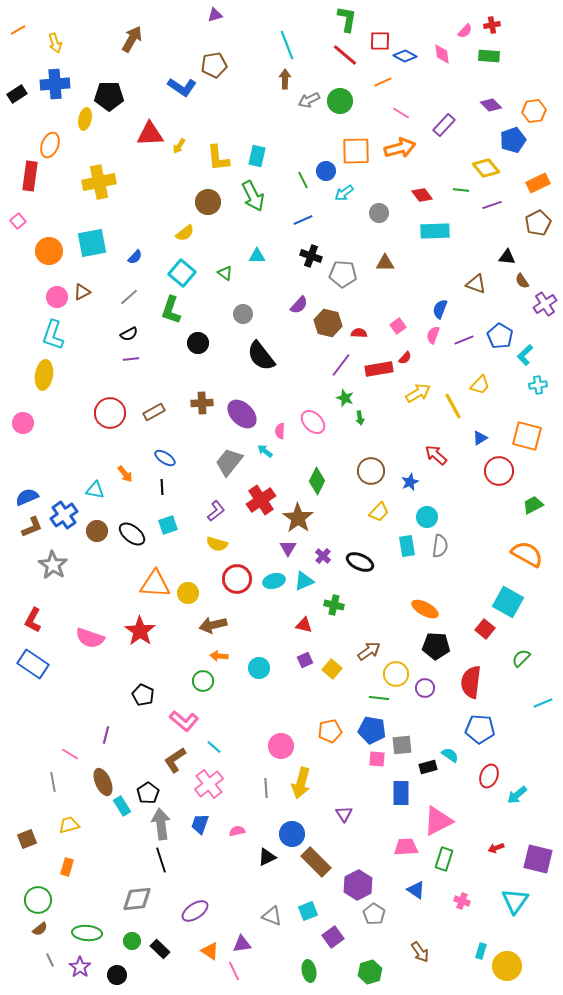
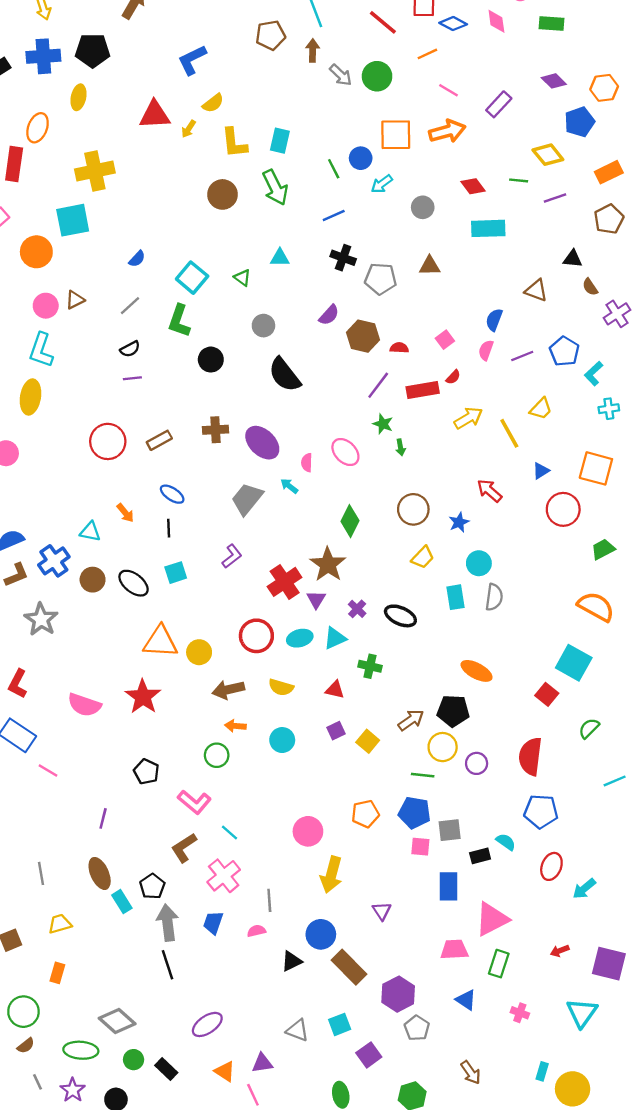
brown pentagon: (214, 65) -> (270, 35), moved
blue L-shape: (182, 87) -> (192, 60), turned 120
black pentagon: (109, 96) -> (93, 50), moved
gray arrow: (309, 100) -> (341, 75), turned -110
yellow semicircle: (185, 233) -> (213, 103), moved
cyan square: (92, 243) -> (73, 220), moved
red cross: (261, 500) -> (285, 582), moved
yellow semicircle: (217, 544) -> (281, 687), moved
black pentagon: (436, 646) -> (453, 711), moved
pink line: (70, 754) -> (48, 770), moved
gray line: (266, 788) -> (269, 900), moved
gray diamond: (137, 899) -> (117, 1021), moved, turned 48

